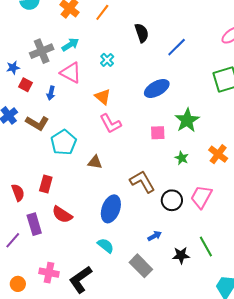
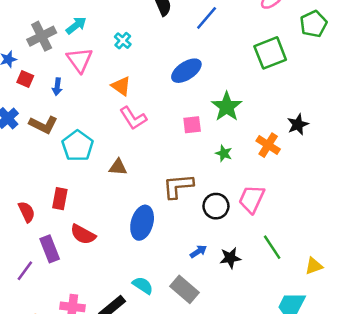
pink triangle: (71, 73) -> (80, 60), turned 30
brown L-shape: (142, 182) -> (178, 186), turned -60
cyan semicircle: (106, 246) -> (143, 285), moved
green line: (206, 246) -> (272, 247), moved
black star: (181, 255) -> (230, 258), moved

